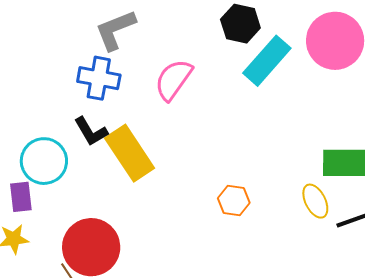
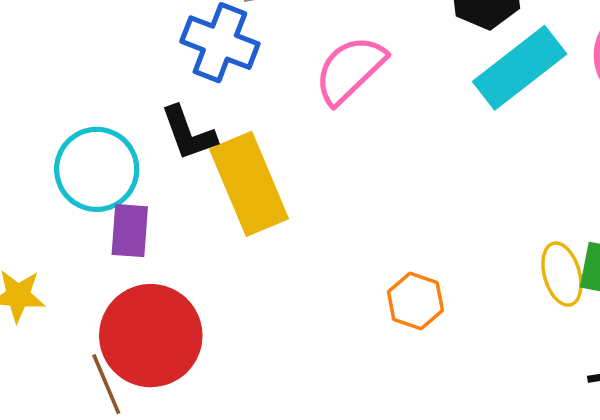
purple rectangle: (21, 197) -> (130, 231), moved
yellow ellipse: (315, 201) -> (562, 274), moved

